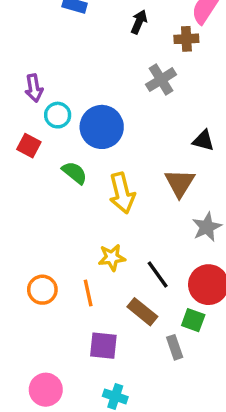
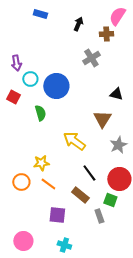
green semicircle: (75, 173) -> (40, 113), turned 35
yellow arrow: (122, 193) -> (74, 141), moved, turned 140
yellow star: (112, 257) -> (41, 163), moved
orange line: (88, 293) -> (48, 184), turned -42

